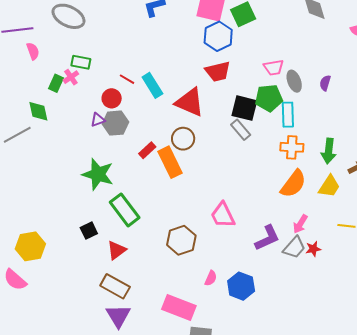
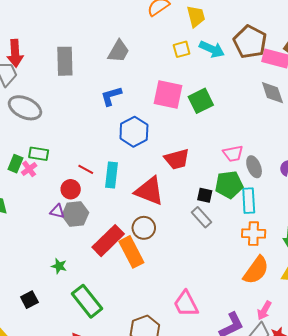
blue hexagon: (218, 36) -> (134, 132), moved
green rectangle: (56, 83) -> (15, 164), moved
cyan rectangle: (152, 85) -> (111, 175), turned 40
black square: (244, 108) -> (205, 195), size x0.6
purple triangle: (98, 120) -> (57, 211), turned 35
red rectangle: (147, 150) -> (108, 241), size x1.8
green star: (98, 174) -> (59, 266), size x0.5
black square: (89, 231) -> (29, 300), moved

